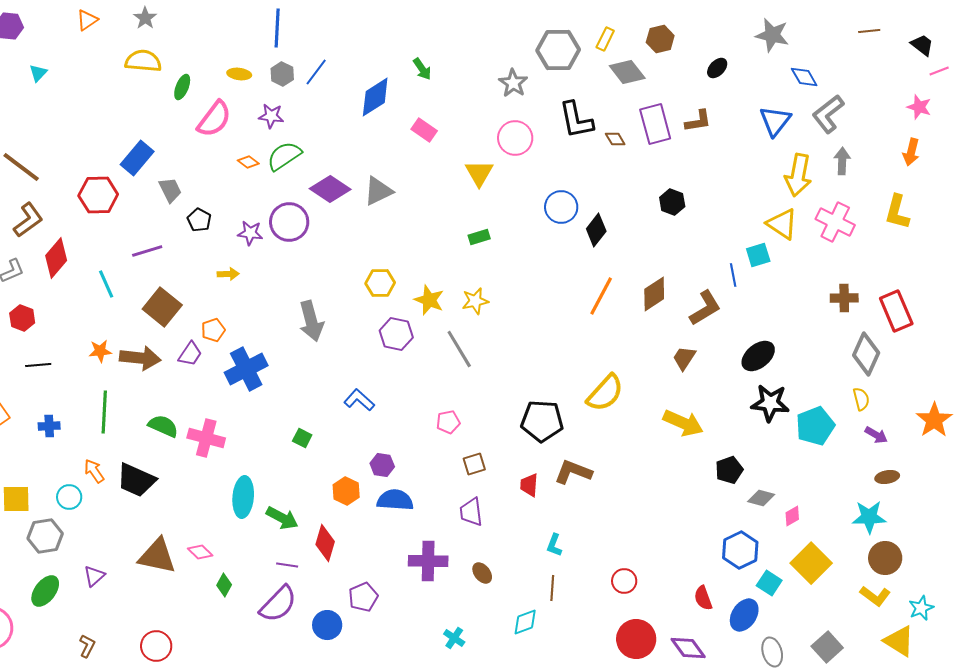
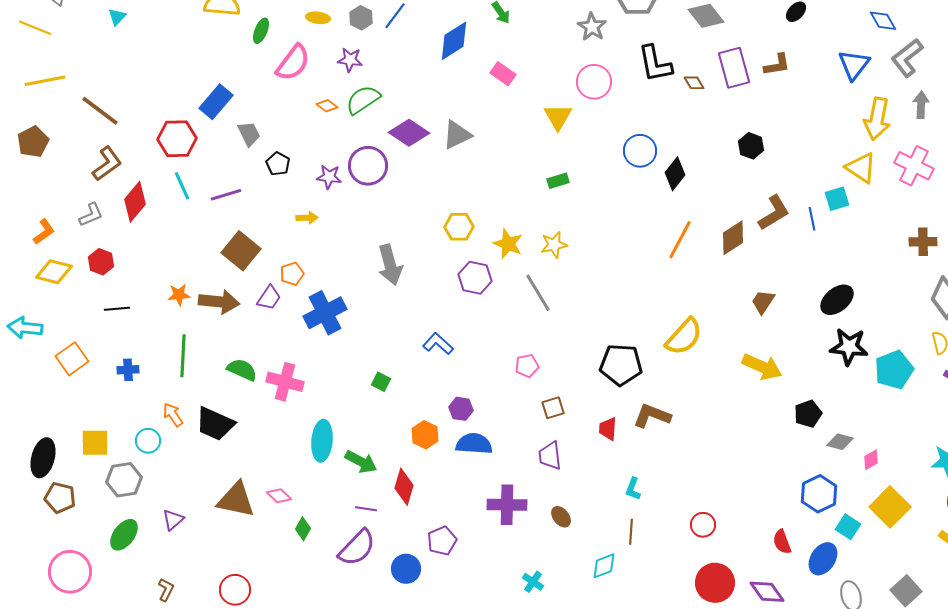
cyan line: (106, 284) -> (182, 186), moved
brown L-shape: (705, 308) -> (774, 213), moved

